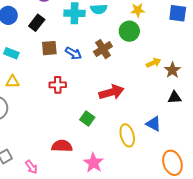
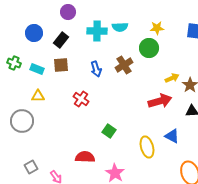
brown square: (49, 48) -> (61, 65), moved
blue arrow: (73, 53) -> (96, 69), turned 42
red cross: (58, 85) -> (81, 99), turned 35
red arrow: (111, 92) -> (160, 101), moved

